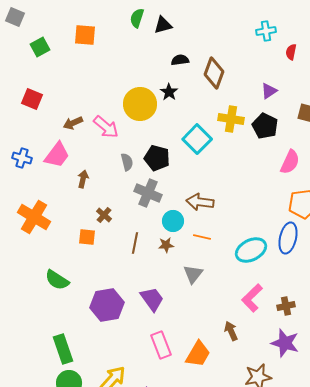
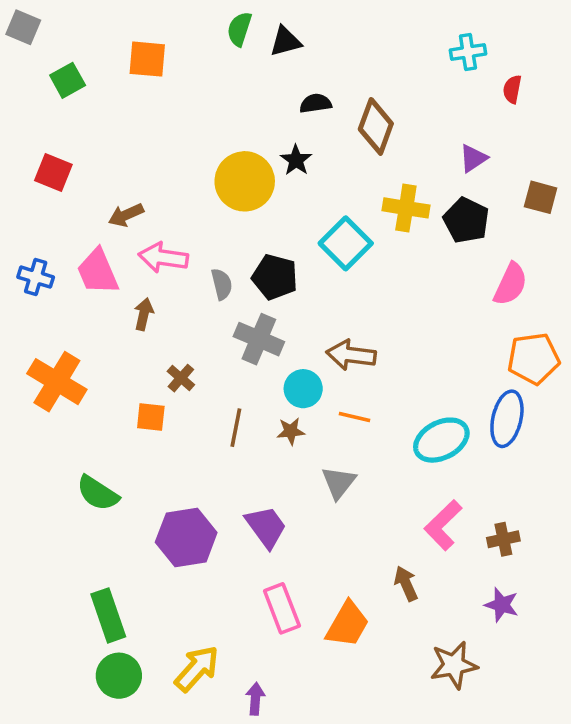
pink arrow: (106, 127) -> (163, 258), moved, turned 148
pink trapezoid: (57, 155) -> (98, 272), turned 120
purple star: (285, 343) -> (502, 605), size x0.7

